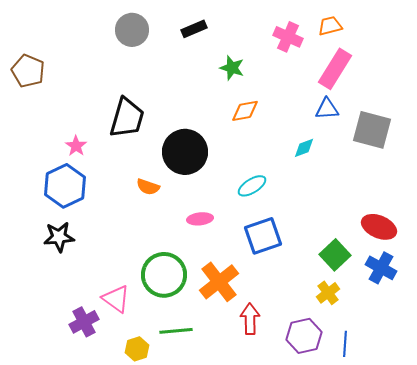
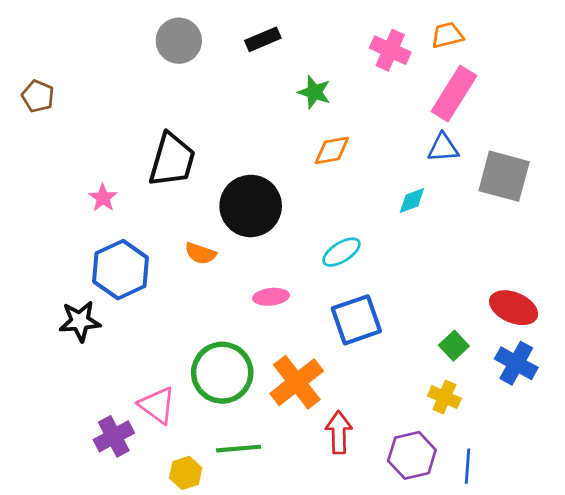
brown pentagon: (28, 71) -> (38, 96), size x0.7
blue hexagon: (65, 186) -> (121, 270), moved
green square: (335, 255) -> (454, 346), size x0.7
yellow cross: (328, 293) -> (444, 397), turned -30

